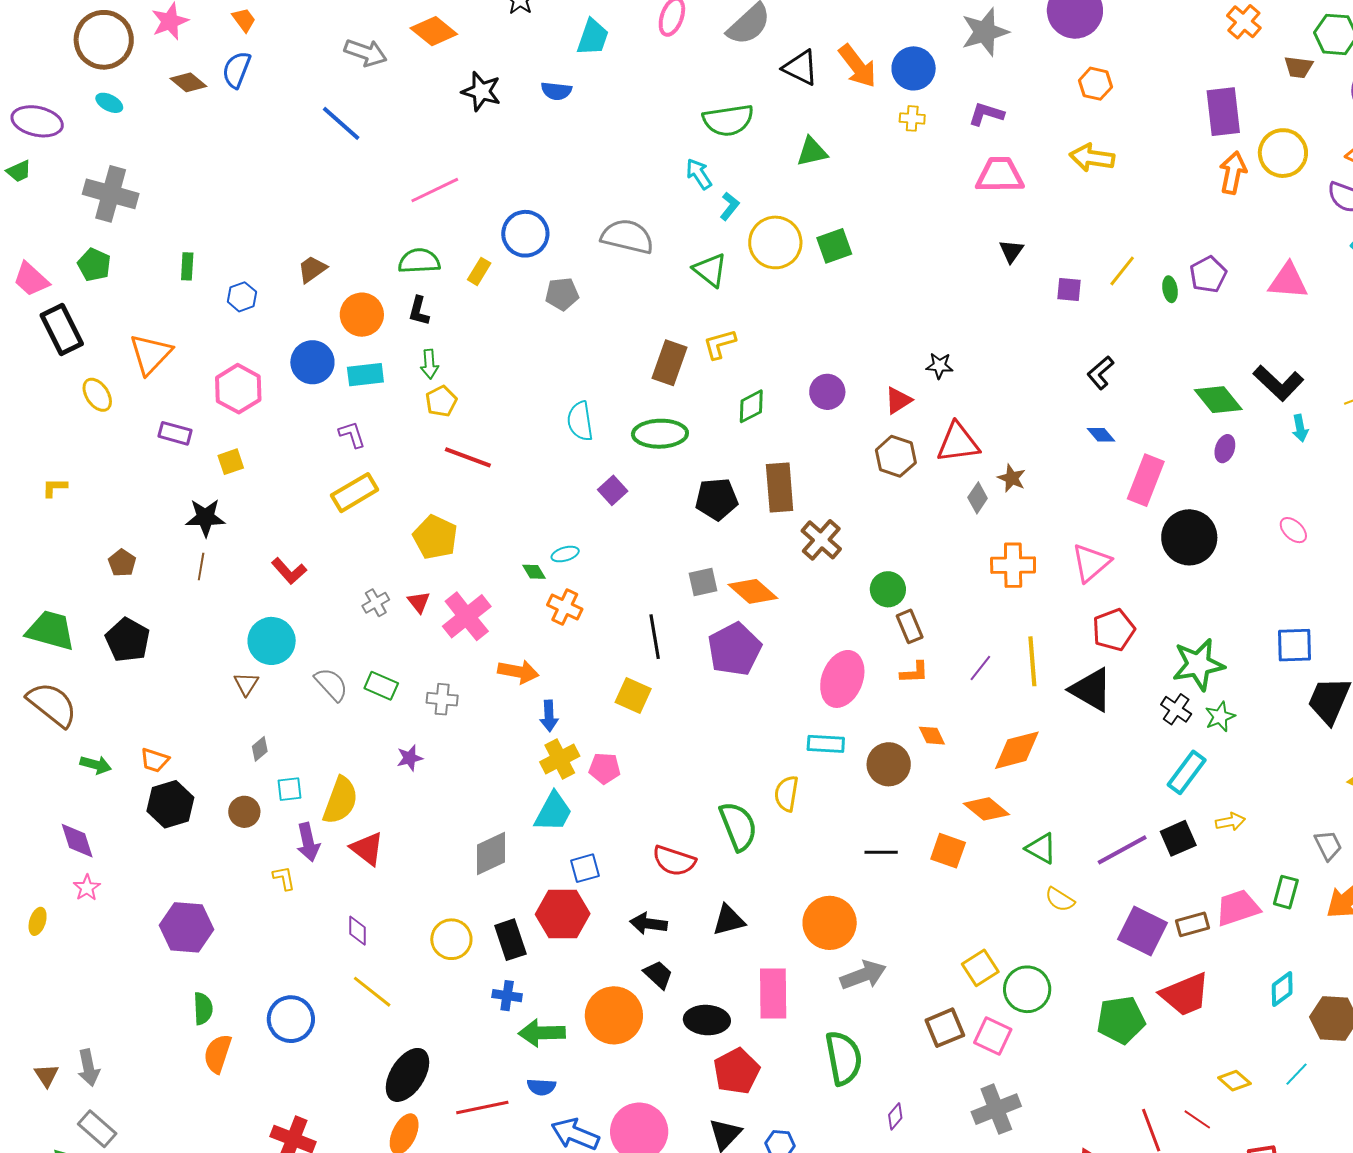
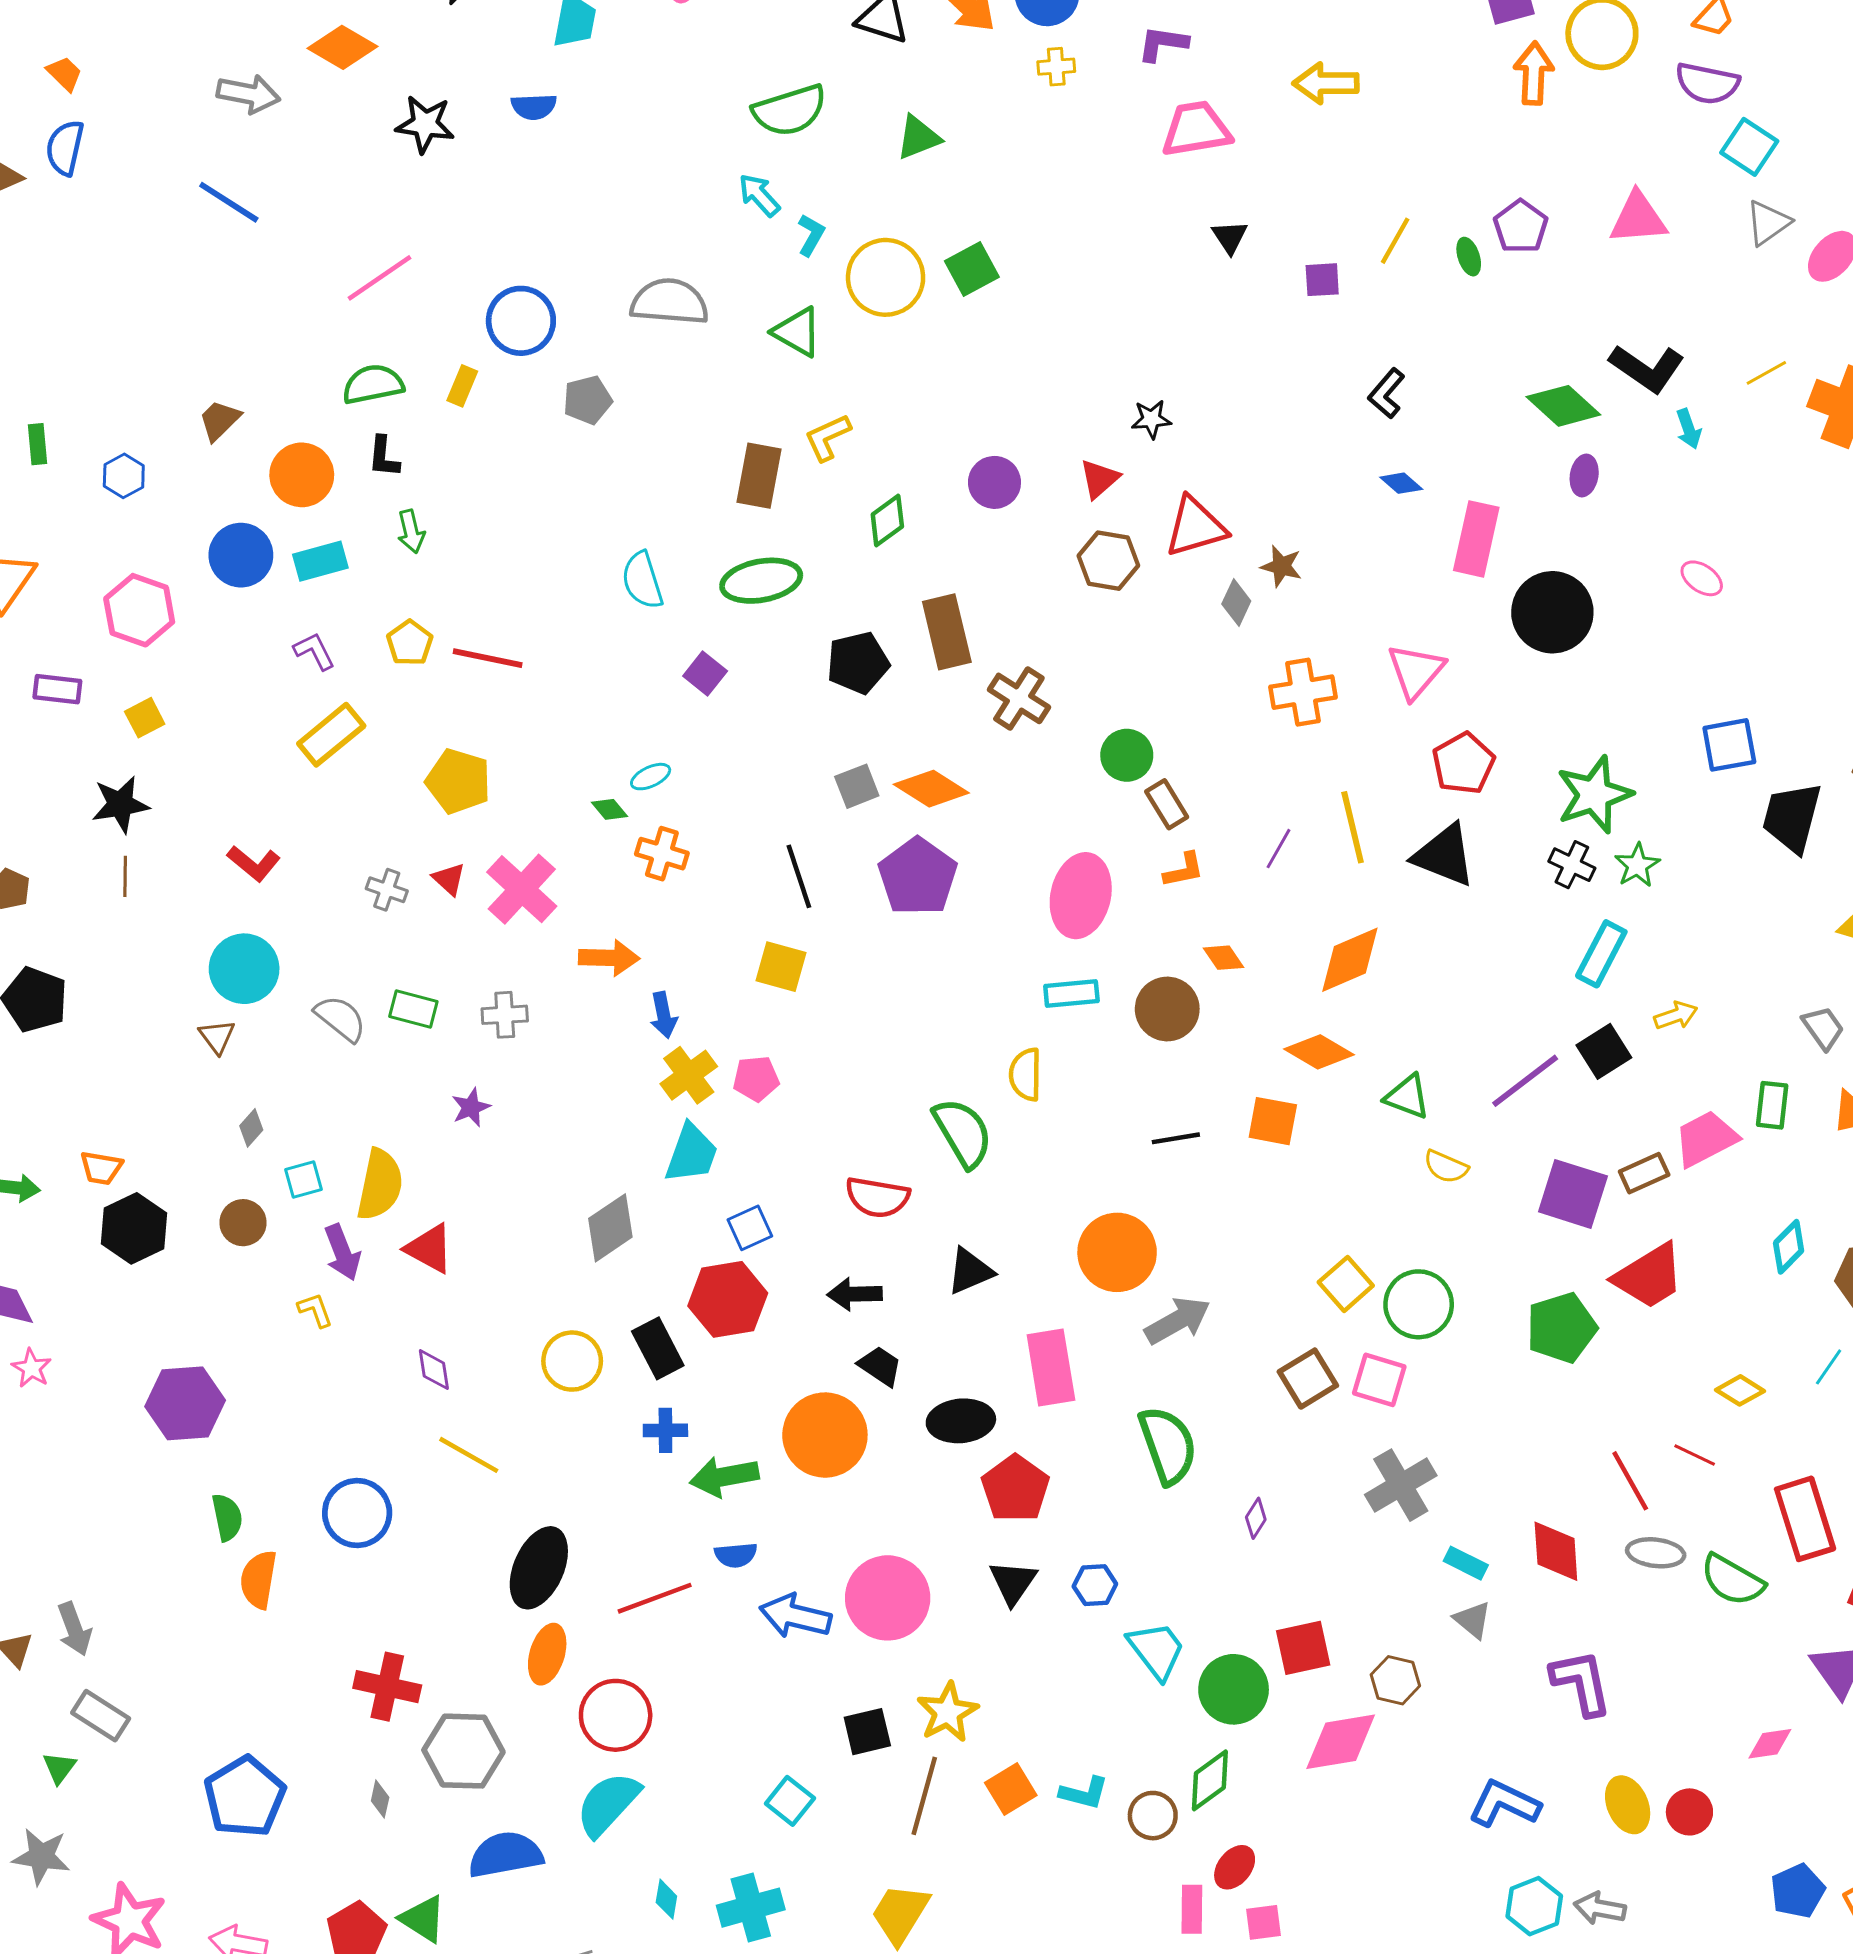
yellow pentagon: (441, 401) -> (410, 643), moved
gray cross: (376, 603) -> (387, 890), turned -32

